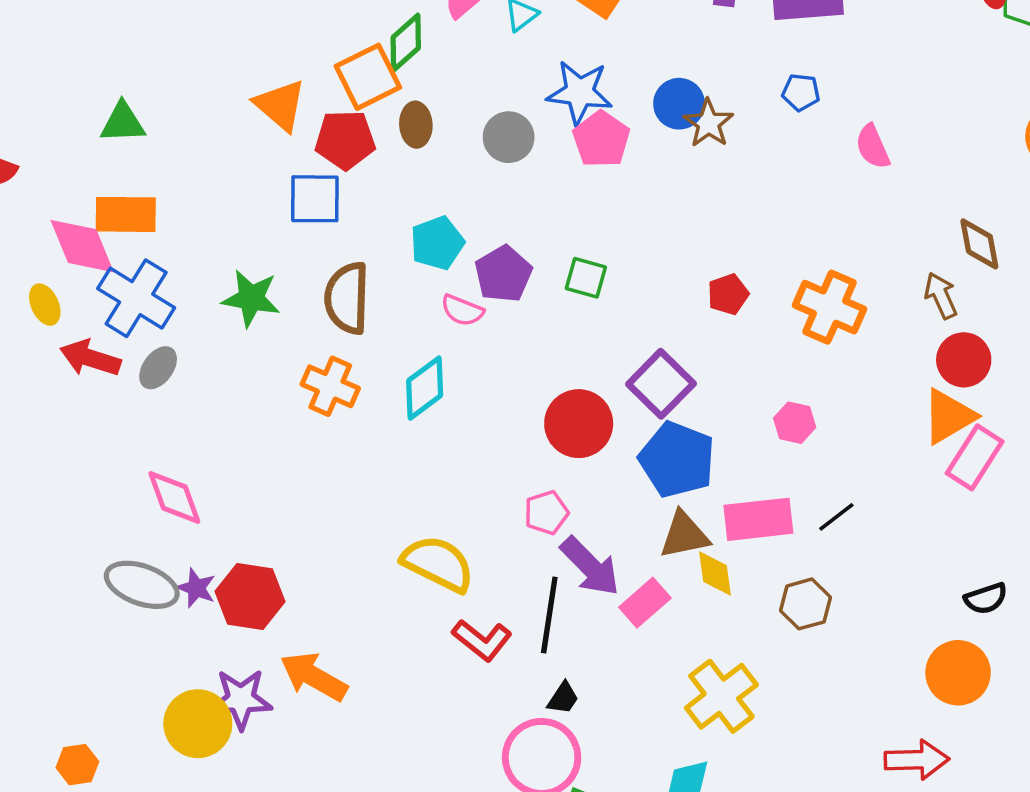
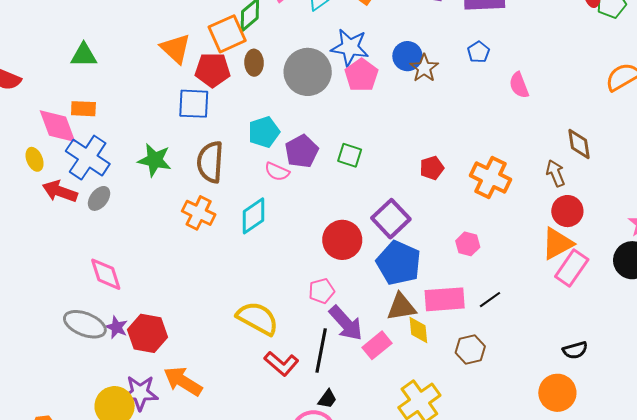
blue pentagon: (801, 92) -> (478, 52), turned 30
gray circle: (509, 137) -> (308, 72), size x1.6
orange rectangle: (126, 214) -> (83, 109), size x0.7

